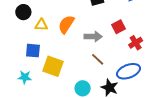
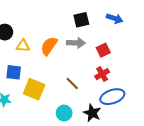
gray arrow: (93, 37) -> (76, 43), moved
red cross: (136, 43) -> (102, 74), moved
brown line: (98, 59) -> (72, 84), moved

